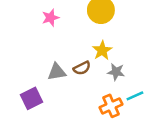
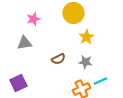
yellow star: (102, 50) -> (86, 37), moved
gray triangle: (57, 72) -> (24, 43), moved

